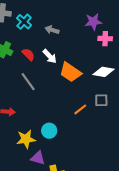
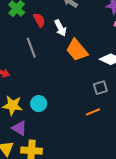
gray square: (101, 100) -> (100, 88), turned -32
orange line: (80, 109) -> (93, 112), moved

